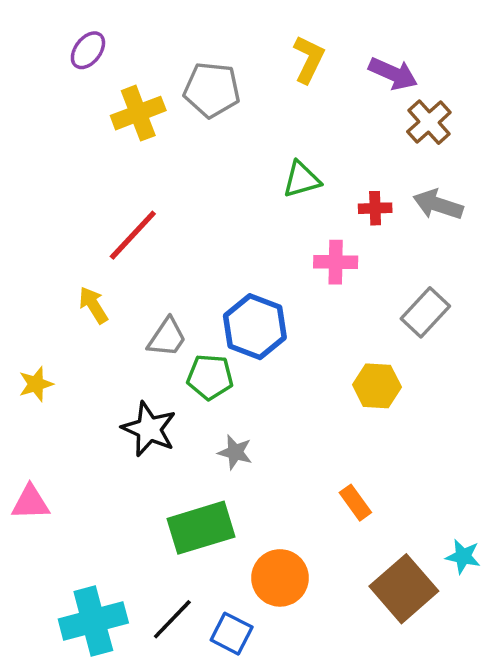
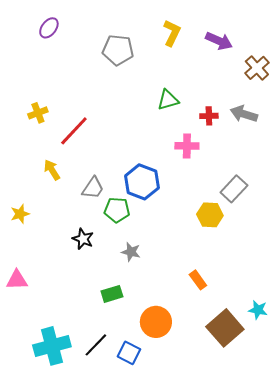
yellow cross: (138, 113) -> (38, 113), moved, size x0.7
brown cross: (429, 122) -> (257, 68), moved
gray rectangle: (425, 312) -> (234, 189), moved
black star: (149, 429) -> (83, 239), size x0.7
green rectangle: (201, 528) -> (112, 294), size x0.6

